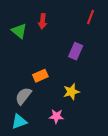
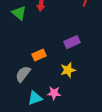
purple rectangle: (76, 51) -> (72, 42), moved, turned 42
cyan triangle: (19, 122) -> (35, 98), moved

